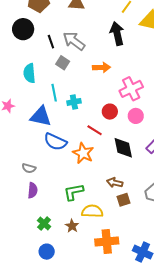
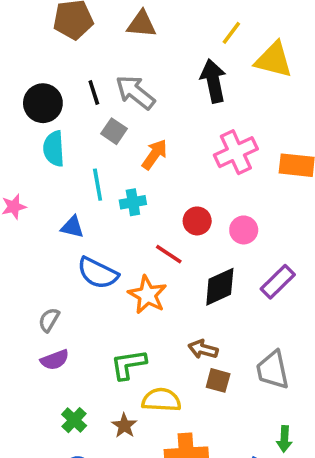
black circle: (23, 29) -> (43, 103), moved
orange arrow: (102, 67) -> (155, 154), moved, turned -54
pink cross: (131, 89) -> (236, 152), moved
blue triangle: (41, 116) -> (72, 227), size x0.6
black diamond: (123, 148) -> (220, 287), turned 75
gray semicircle: (29, 168) -> (49, 320), turned 104
purple semicircle: (33, 190) -> (55, 360), turned 63
brown square: (123, 200) -> (218, 380), turned 32

